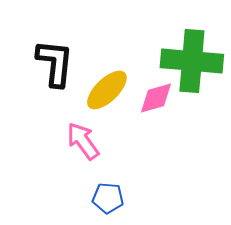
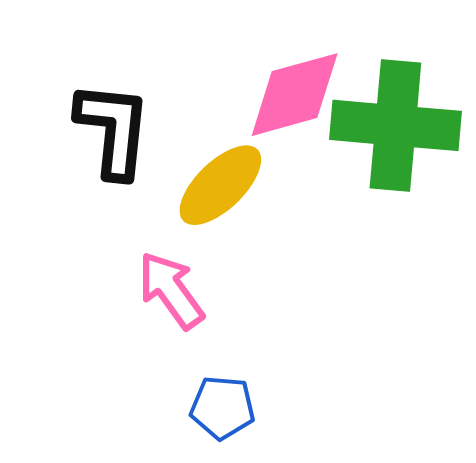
pink diamond: (156, 98) -> (295, 95), moved, size x1.4

